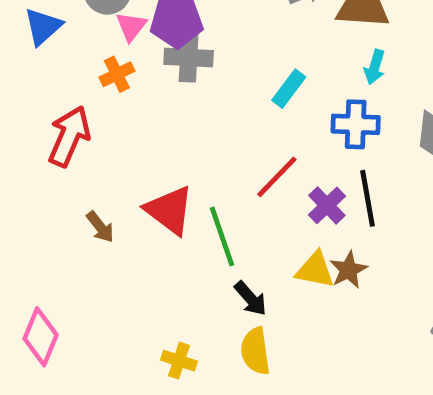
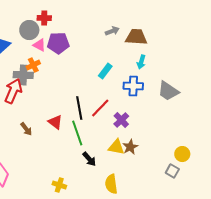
pink triangle: (131, 26) -> (39, 45), turned -40
gray cross: (189, 58) -> (23, 75), moved
black line: (368, 198) -> (79, 108), moved
red triangle: (169, 210) -> (55, 122), size x0.7
yellow semicircle: (255, 351) -> (111, 184), moved

